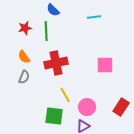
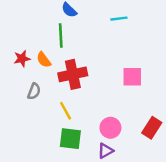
red star: (25, 28) -> (22, 59), moved
orange semicircle: (24, 57) -> (44, 60), moved
yellow line: (65, 95) -> (66, 111), moved

